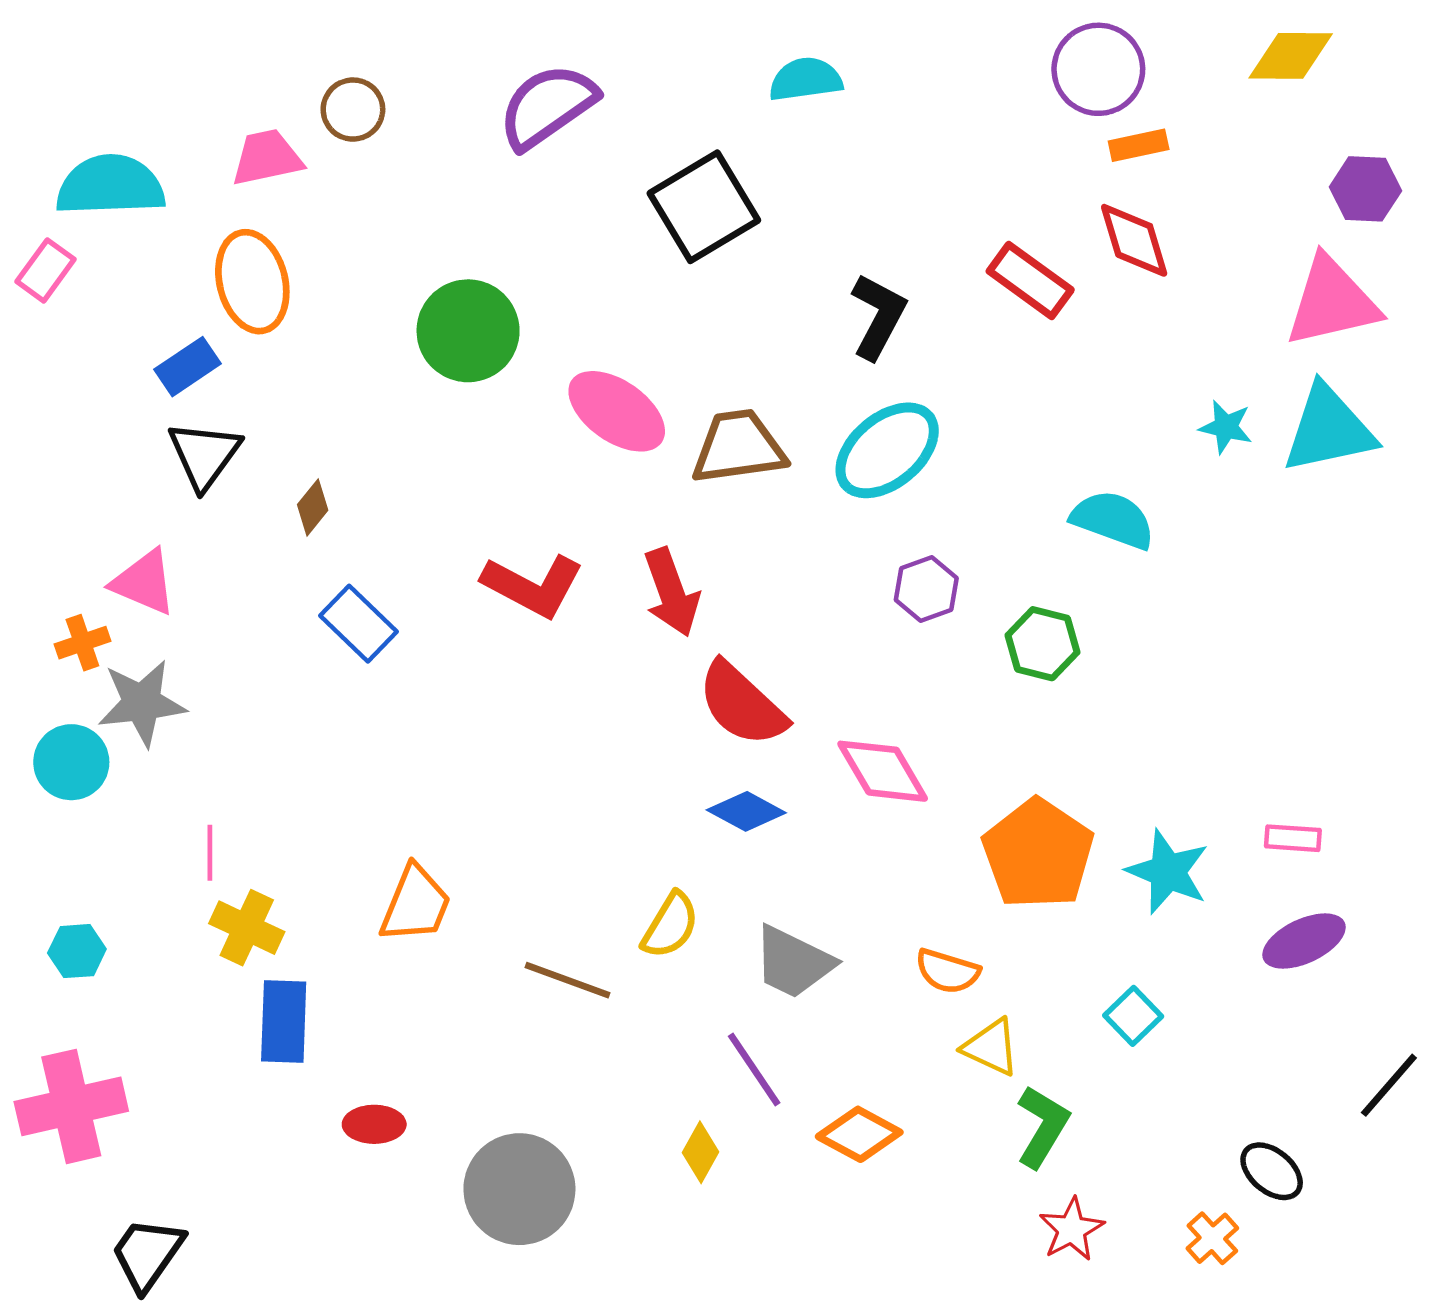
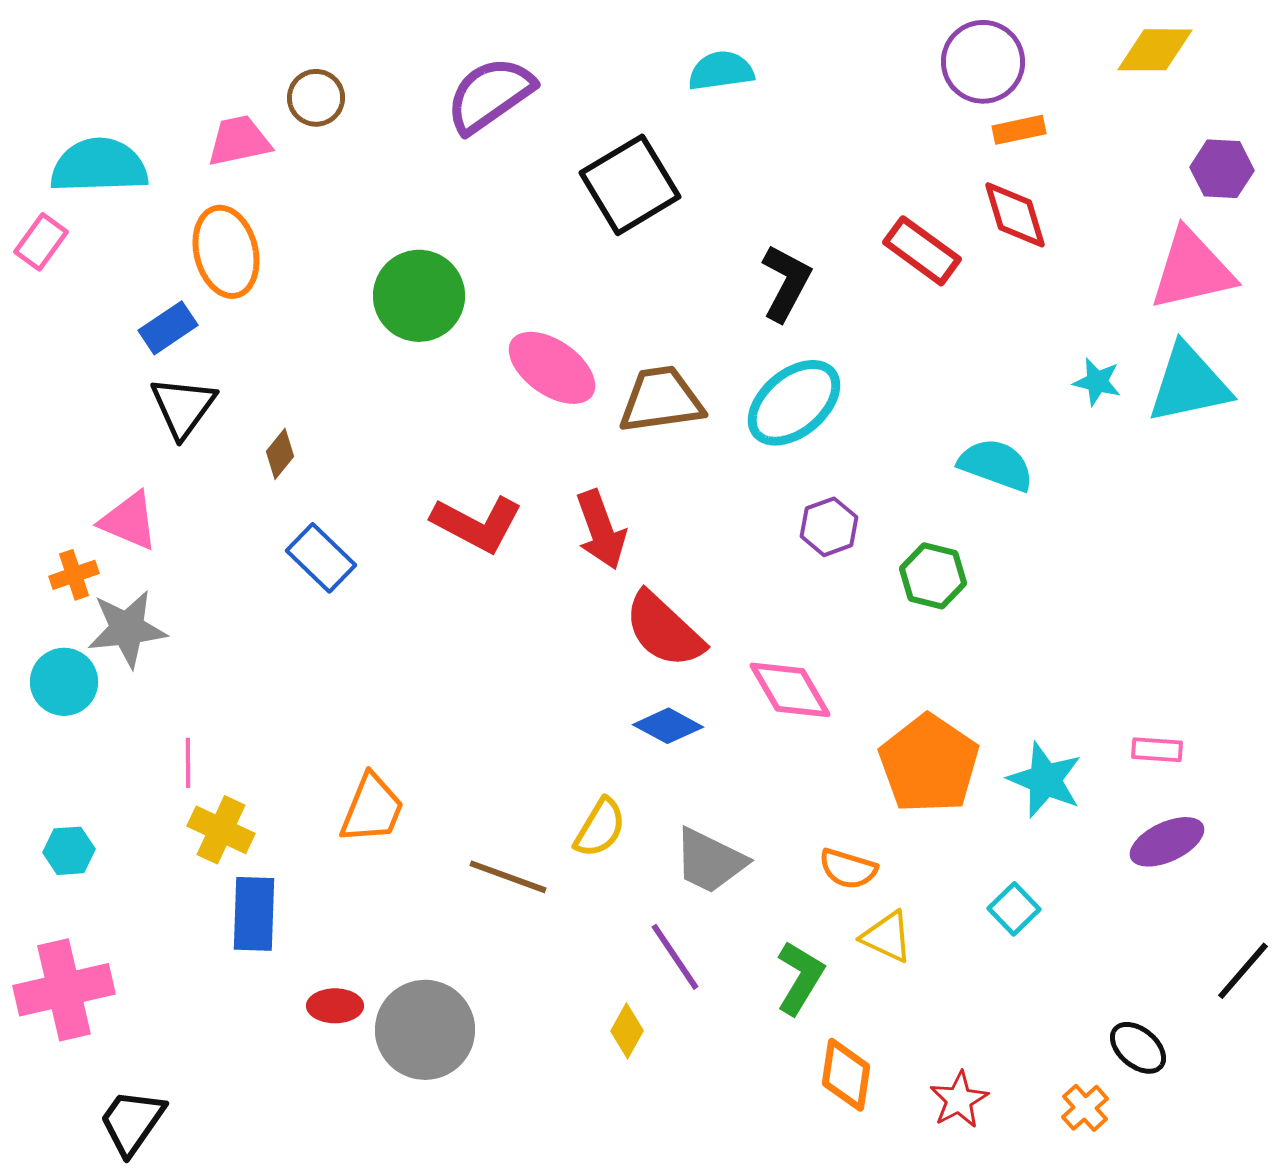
green L-shape: (1042, 1127) -> (800, 978), moved
orange diamond: (859, 1134) -> (846, 1075), moved, turned 70
gray circle: (519, 1189) -> (425, 1030), moved

